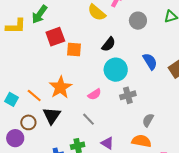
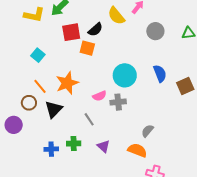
black semicircle: (109, 44) -> (95, 30), moved
gray cross: (128, 95) -> (118, 102), moved
cyan square: (12, 99) -> (38, 55), moved
brown circle: (28, 122) -> (29, 103), moved

